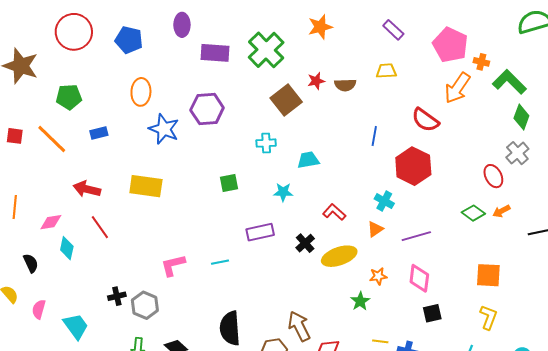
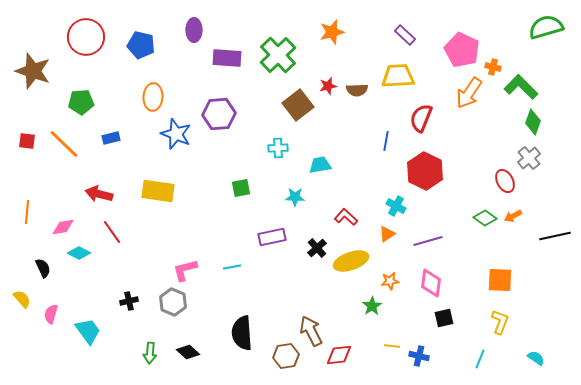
yellow trapezoid: (386, 71) -> (398, 76), size x1.6
red semicircle: (425, 120) -> (421, 118), moved, turned 76
cyan diamond: (67, 248) -> (79, 253), turned -75
gray hexagon: (145, 305) -> (173, 302), moved

